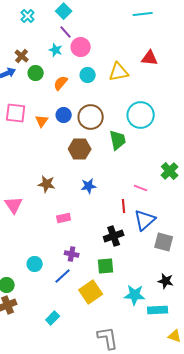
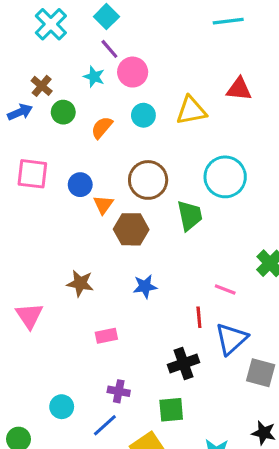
cyan cross: (28, 16) -> (51, 24), size x1.5
blue circle: (64, 115) -> (80, 185), moved
orange triangle: (42, 121) -> (103, 205), moved

